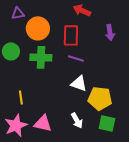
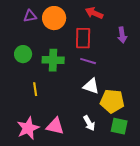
orange circle: (38, 28) -> (54, 18), moved
yellow line: (21, 97) -> (35, 89), moved

